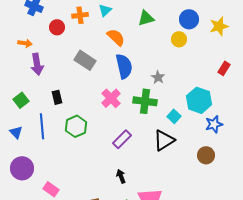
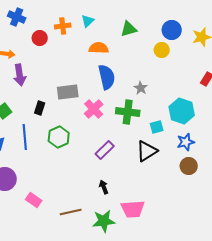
orange semicircle: (116, 37) -> (99, 48), turned -42
gray rectangle: (85, 60) -> (68, 92), moved, turned -40
black rectangle: (57, 97) -> (40, 108), turned 32
cyan square: (174, 116) -> (157, 127), turned 32
blue star: (214, 124) -> (186, 142), moved

